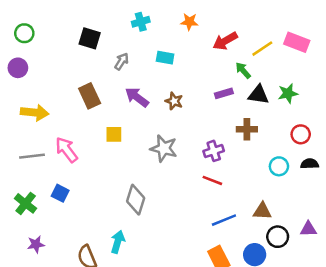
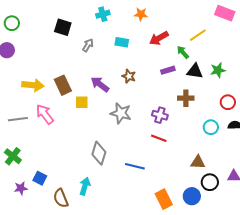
red arrow: (225, 41) -> (159, 38), moved
pink rectangle: (297, 42) -> (225, 13), moved
brown rectangle: (90, 96) -> (63, 85), moved
purple arrow: (137, 97) -> (100, 84), moved
yellow arrow: (35, 113) -> (33, 85), moved
purple cross: (214, 151) -> (160, 115), turned 35
blue square: (60, 193) -> (40, 178), moved
blue line: (224, 220) -> (135, 166), moved, turned 36

